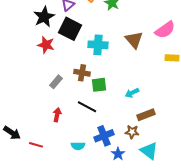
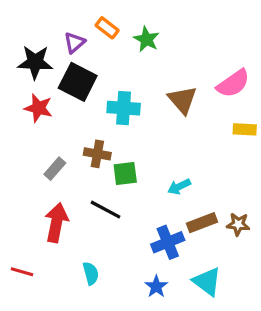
black star: (44, 17) -> (35, 62), turned 30
red arrow: (57, 115) -> (56, 223), size x1.6
brown star: (132, 132) -> (238, 224), moved
blue cross: (104, 136) -> (168, 242), moved
cyan semicircle: (78, 146) -> (91, 273), turned -104

